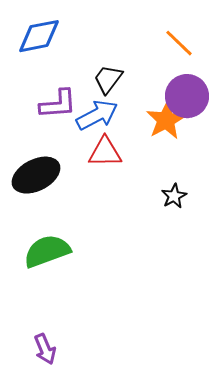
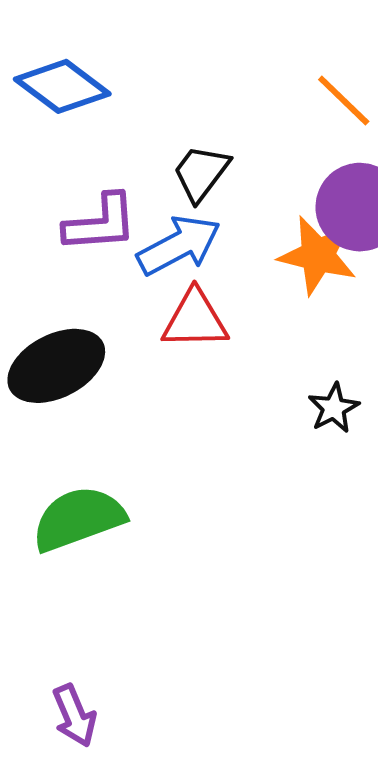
blue diamond: (39, 36) -> (62, 86), turned 48
orange star: (166, 120) -> (318, 255), turned -30

